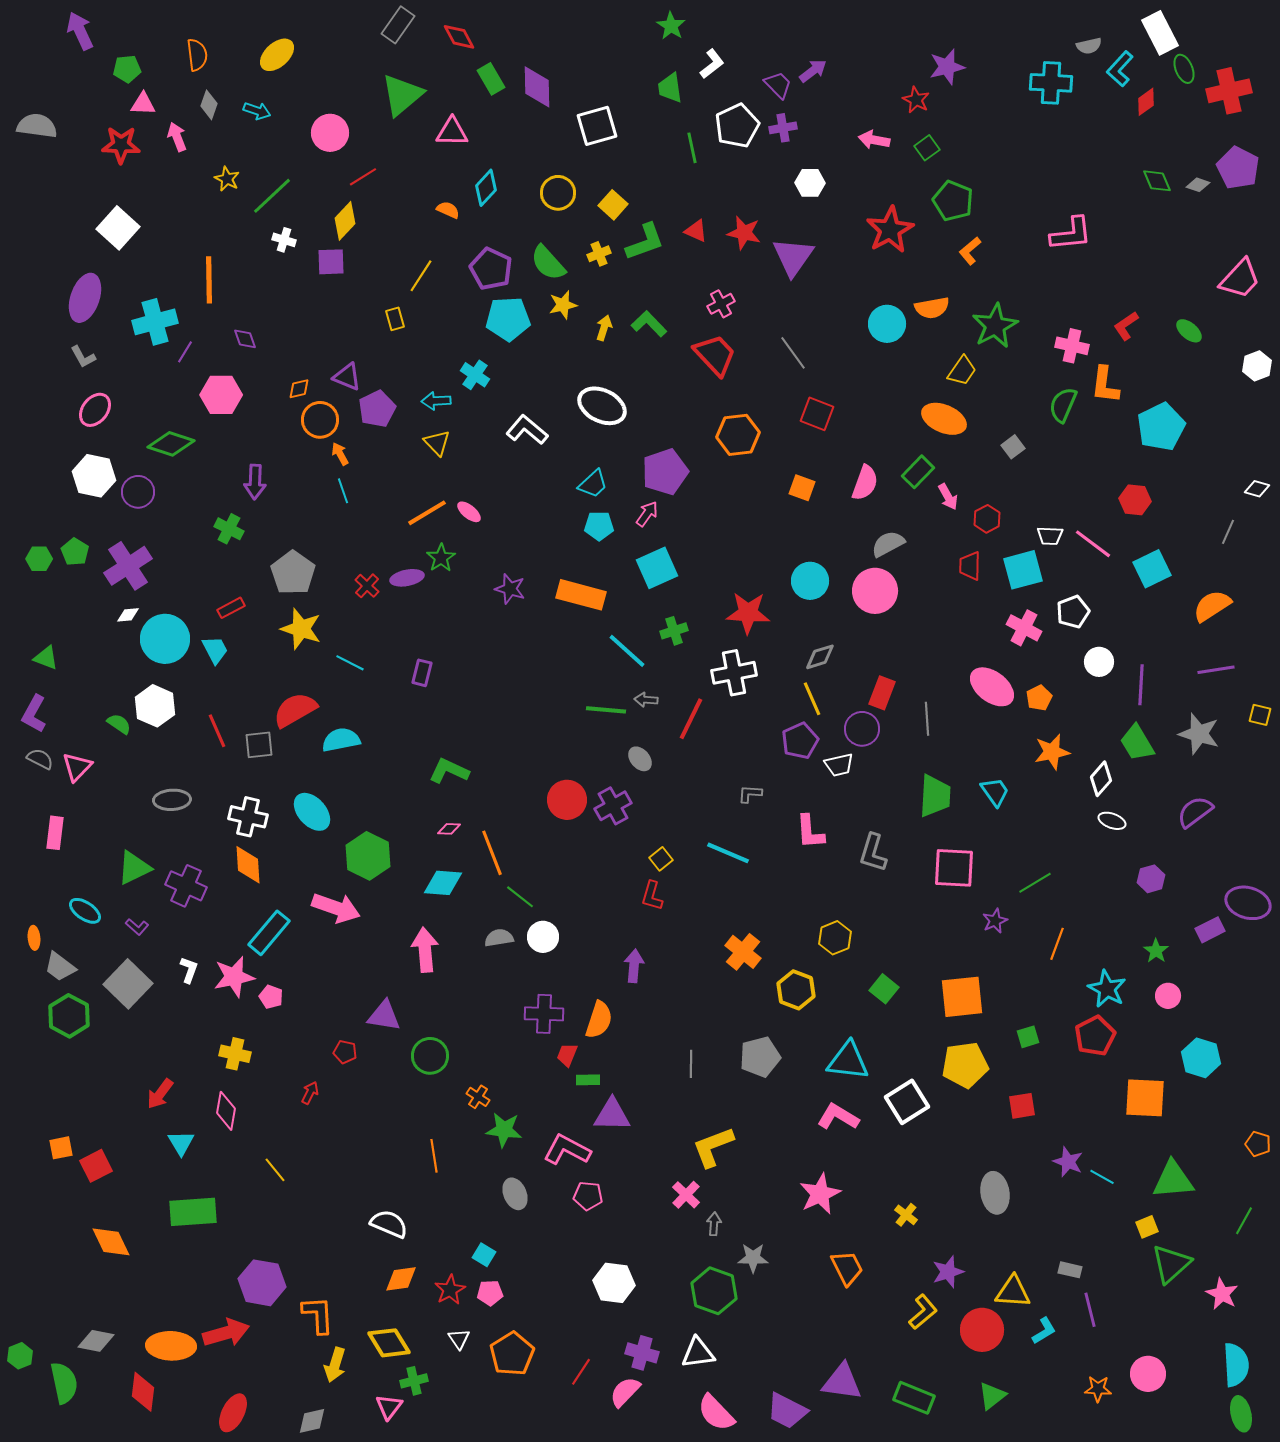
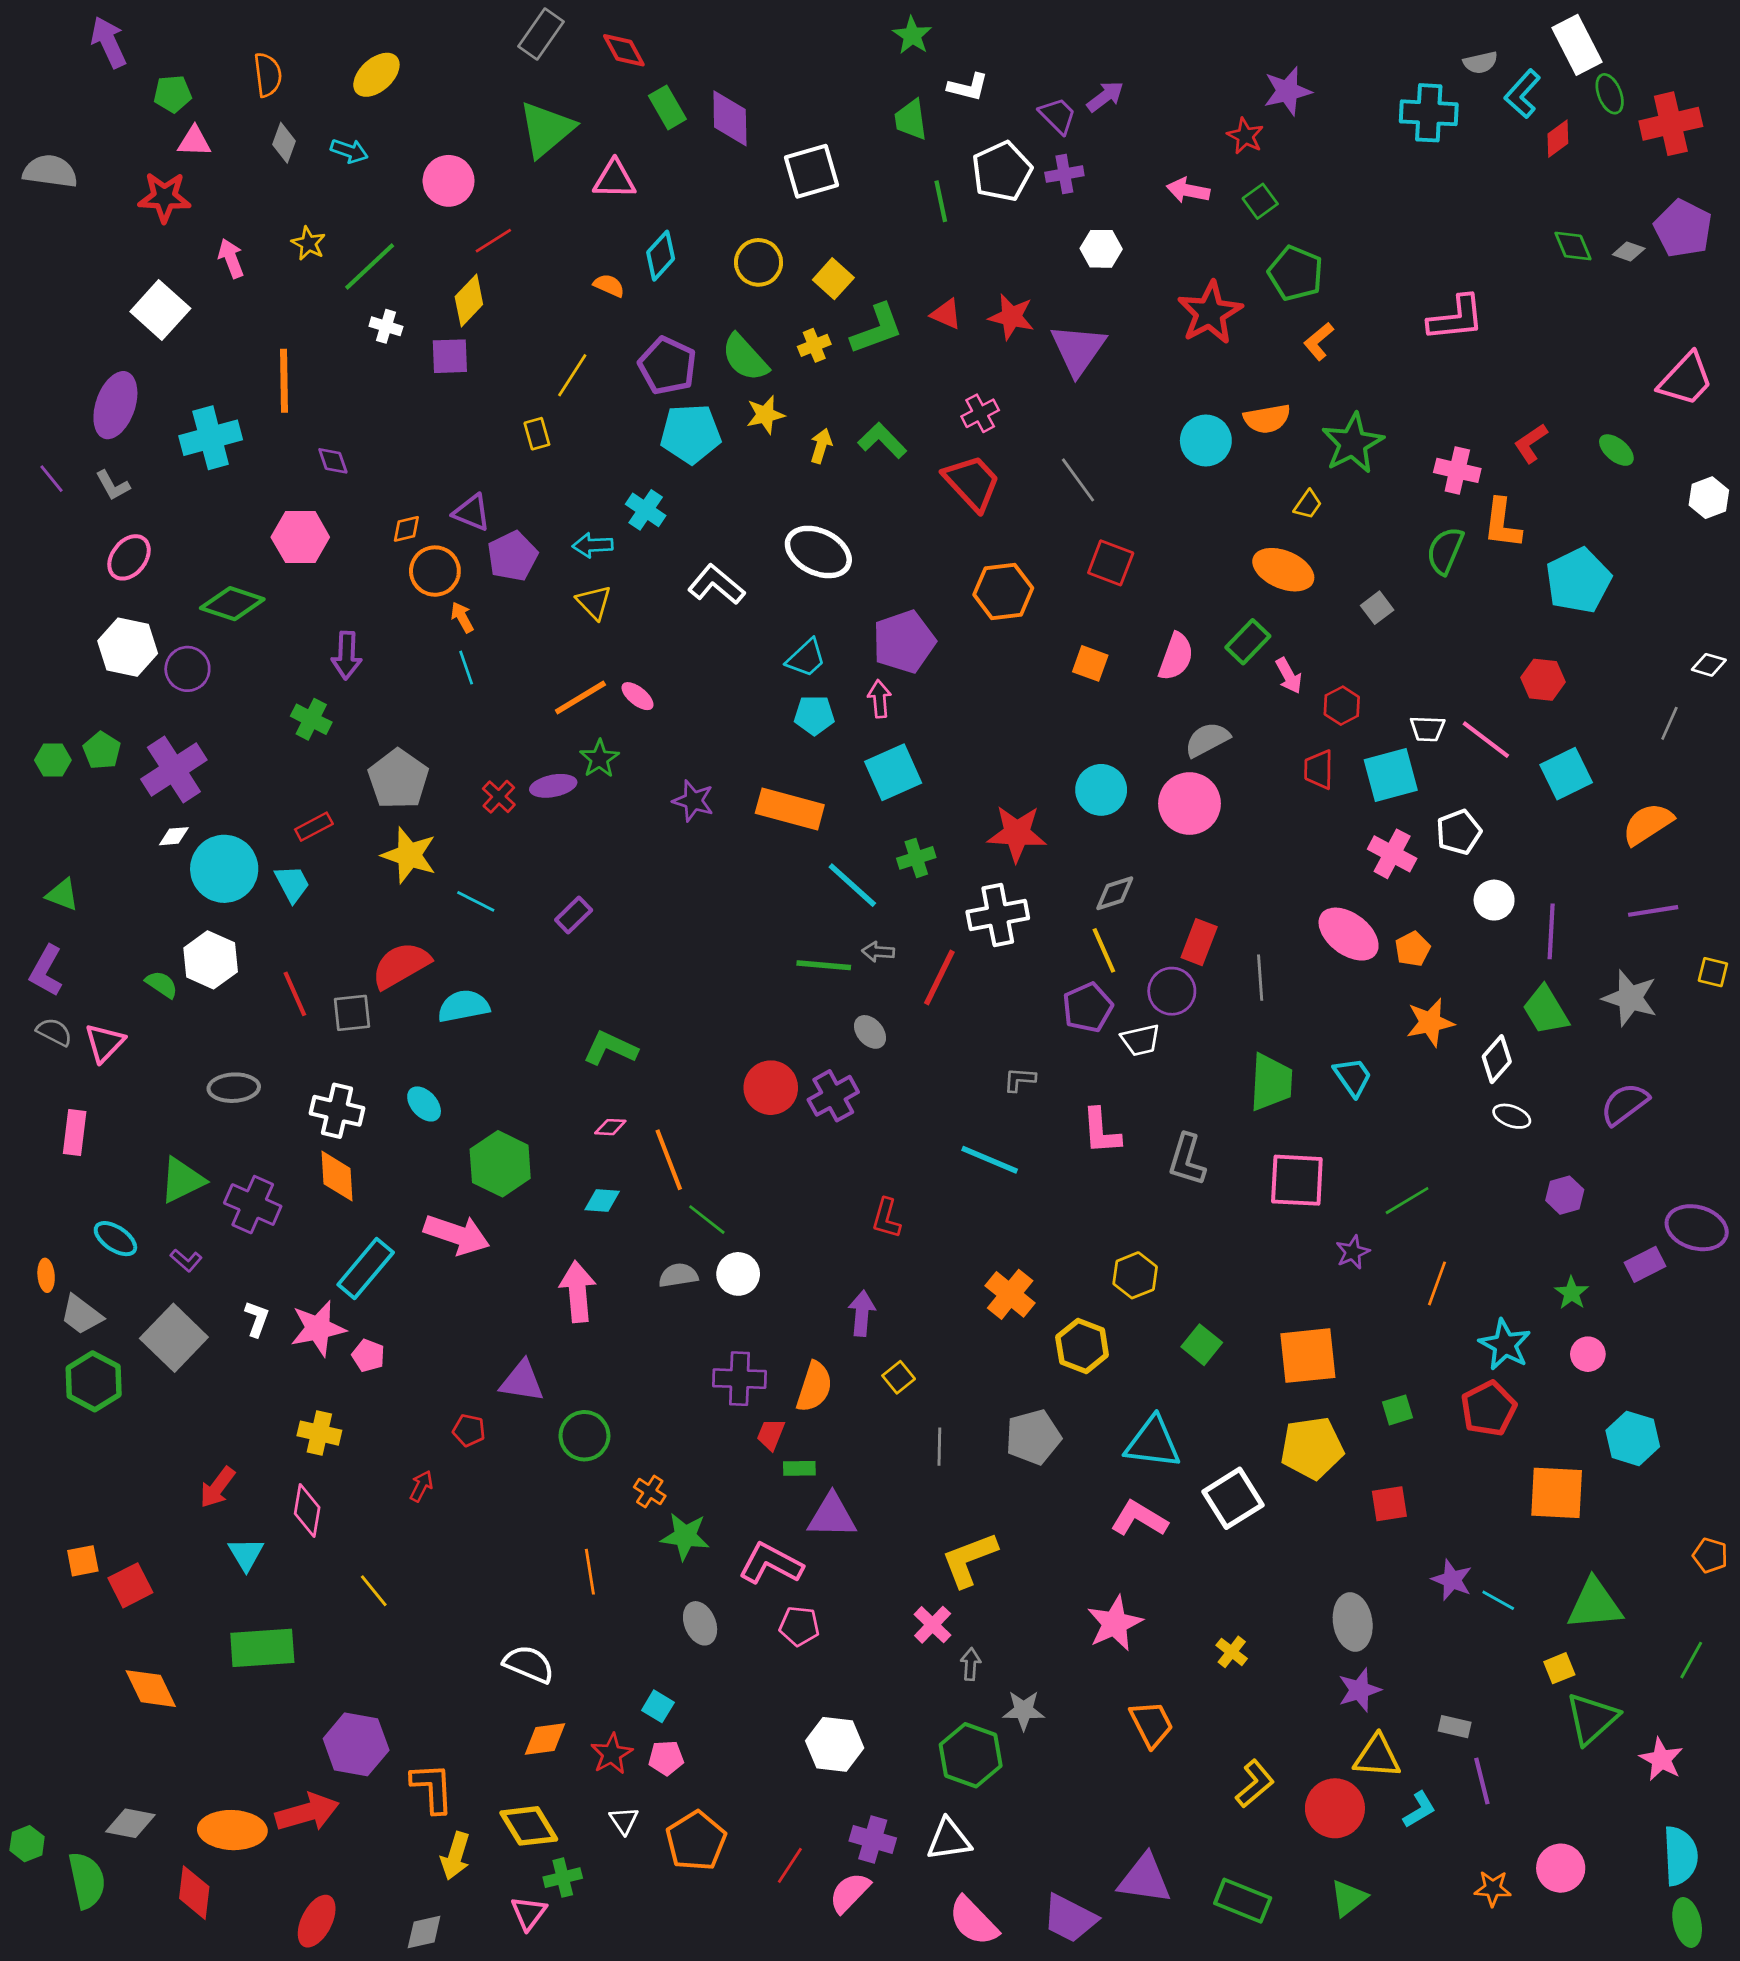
white L-shape: (712, 64) -> (968, 87), turned 52
pink arrow: (177, 137) -> (231, 258), moved
purple line: (185, 352) -> (52, 479), moved, turned -70
yellow trapezoid: (962, 371) -> (1308, 504), size x0.7
pink arrow: (647, 514) -> (880, 699), turned -40
purple rectangle: (422, 673) -> (574, 915), turned 32
cyan ellipse: (312, 812) -> (424, 1104), size x0.7
yellow square: (661, 859) -> (899, 1377), moved
cyan diamond: (443, 883) -> (602, 1201), size x0.7
purple star: (948, 1272) -> (1359, 1690), moved

